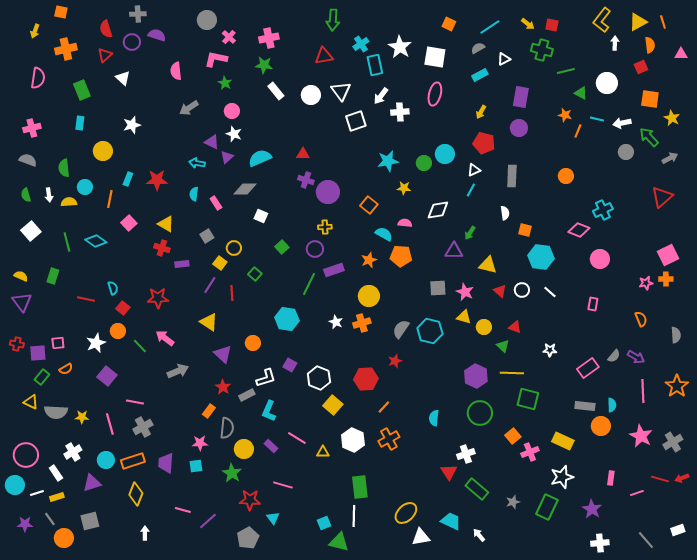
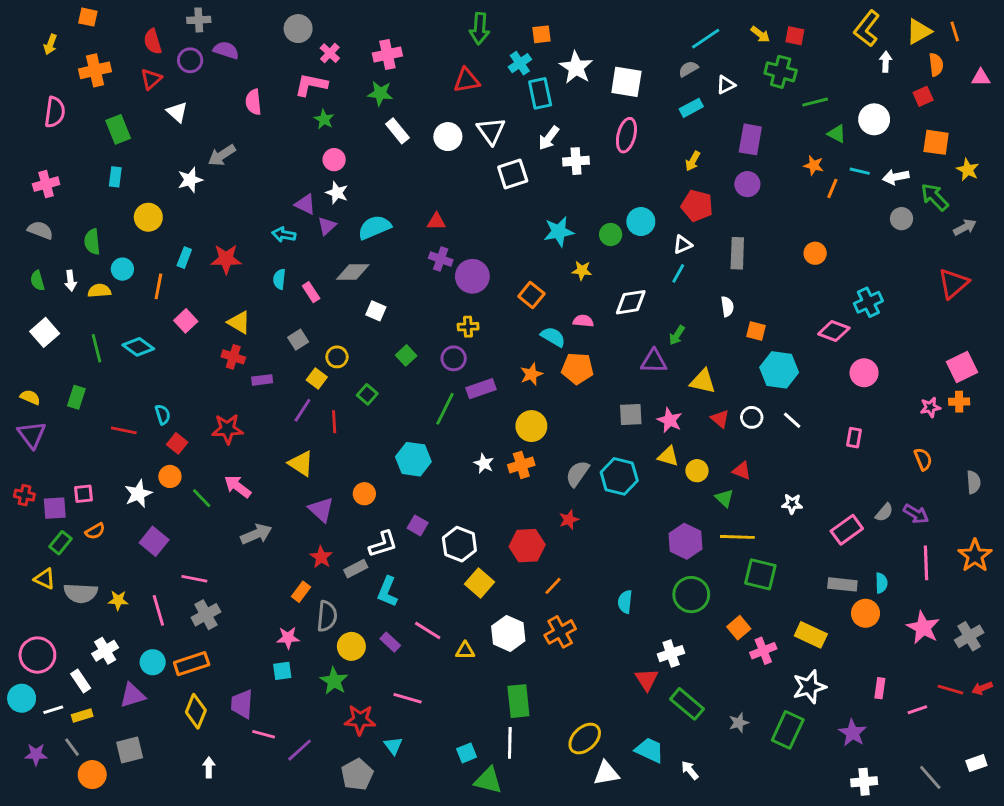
orange square: (449, 24) -> (541, 34), moved, turned -32
gray arrow: (189, 108) -> (222, 155), moved
purple trapezoid: (166, 463) -> (242, 704), moved

